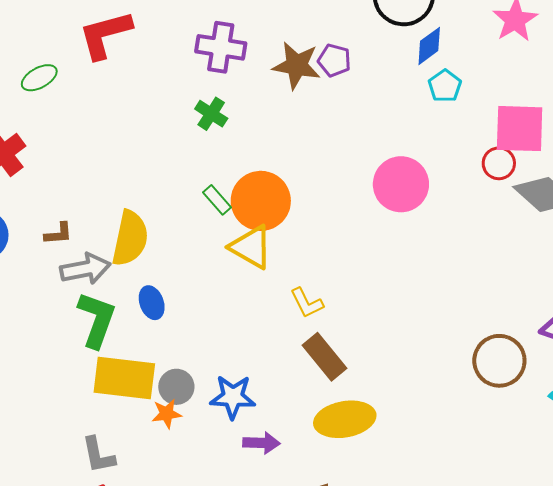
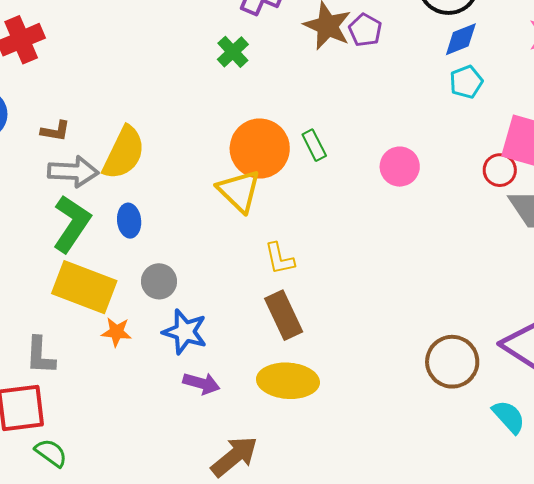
pink circle: (401, 184) -> (400, 167), size x0.7
green rectangle: (217, 200) -> (314, 145), moved
gray circle: (176, 387) -> (159, 281), moved

